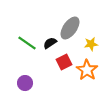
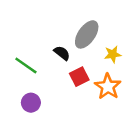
green line: (27, 43) -> (26, 65), moved
black semicircle: (50, 43) -> (62, 53), turned 72

